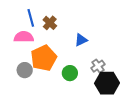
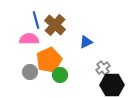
brown cross: (50, 23) -> (55, 25), size x1.5
green circle: (70, 73) -> (60, 75), moved

